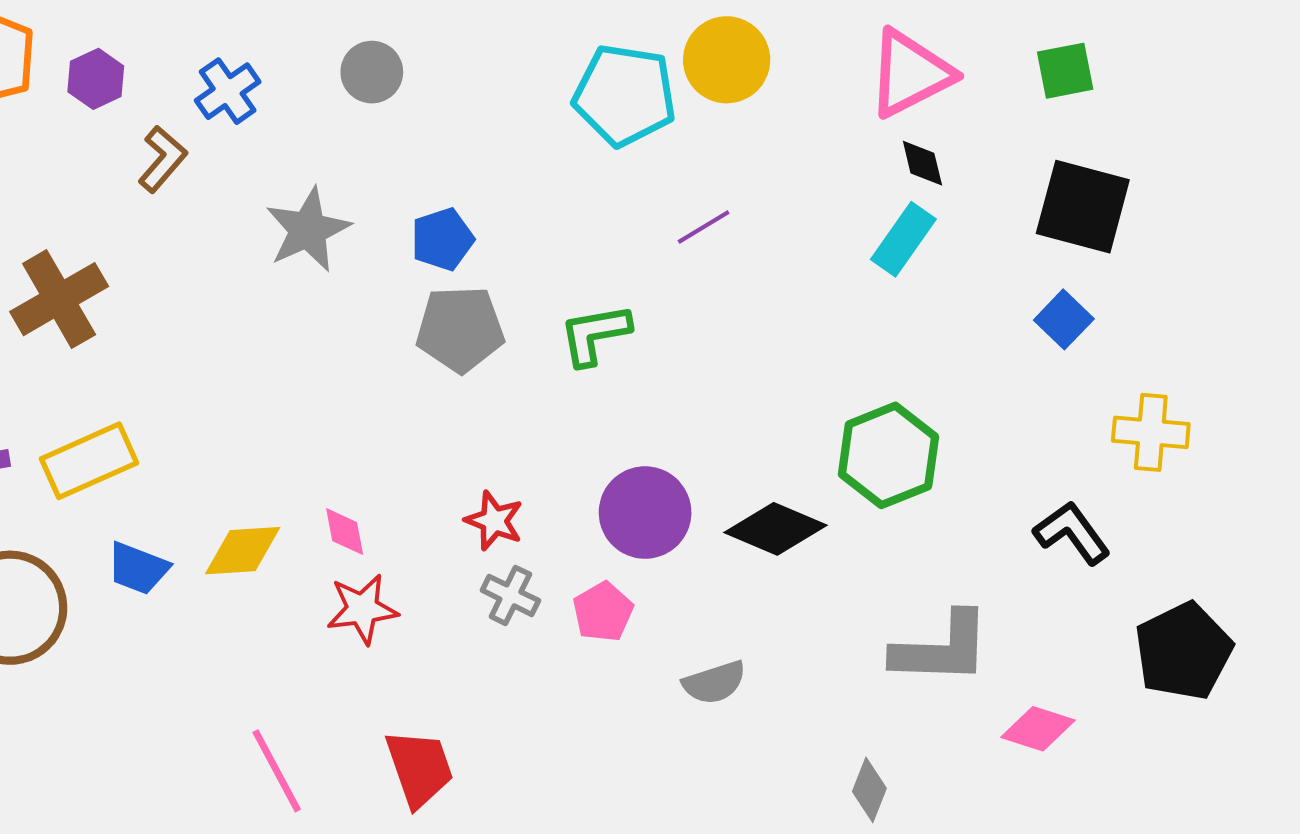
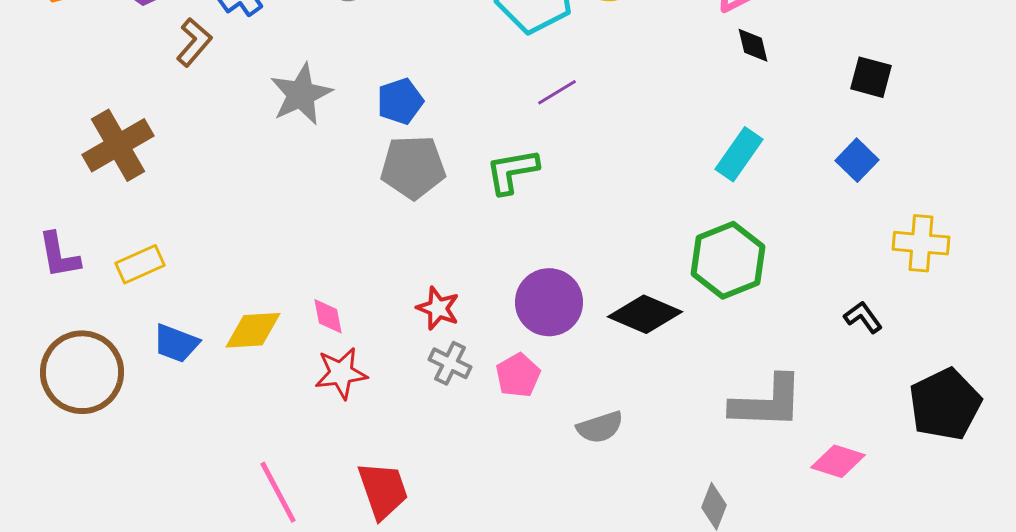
black square: (1083, 207) -> (871, 77), size x0.6
purple line: (704, 227) -> (557, 92), moved
cyan rectangle: (903, 239) -> (739, 154), moved
yellow rectangle: (89, 461) -> (140, 264), size x0.7
black L-shape: (1072, 533) -> (863, 317), size x0.7

